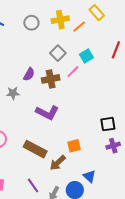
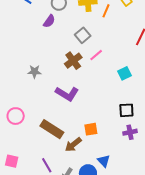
orange line: (79, 27) -> (106, 11), turned -32
cyan square: (86, 56) -> (125, 73), moved
purple semicircle: (29, 74) -> (49, 21), moved
brown cross: (51, 79) -> (73, 61), turned -30

